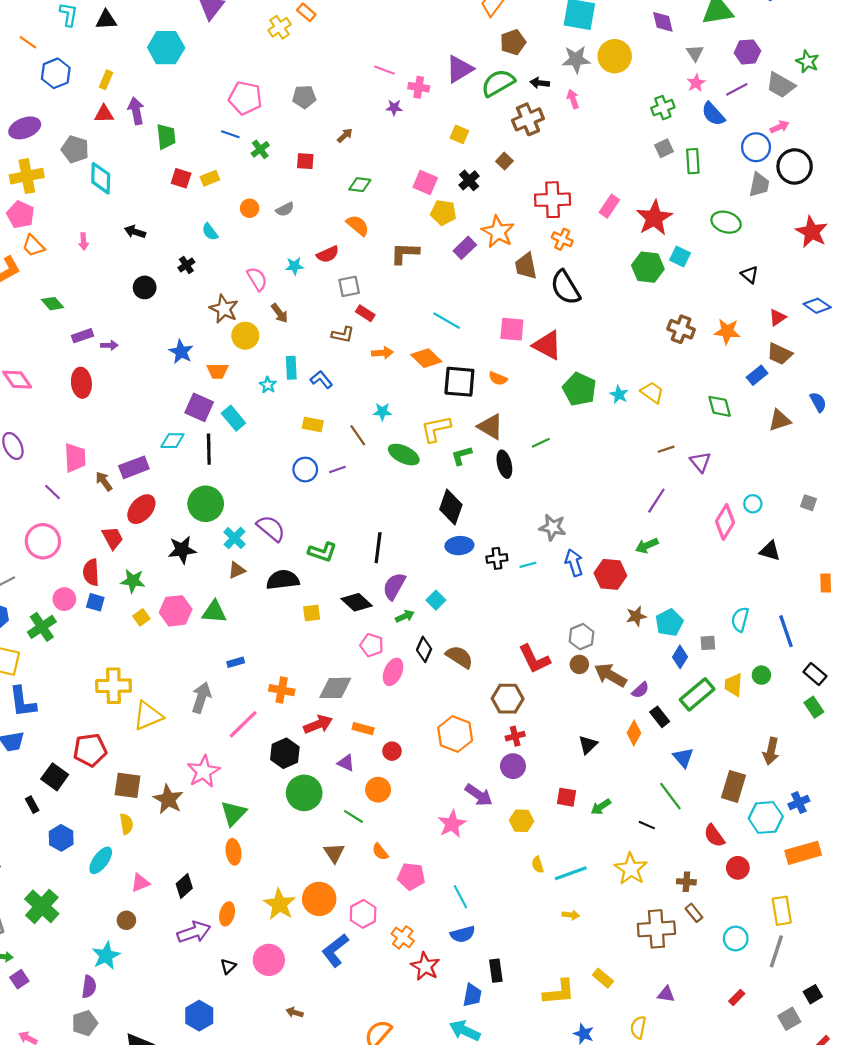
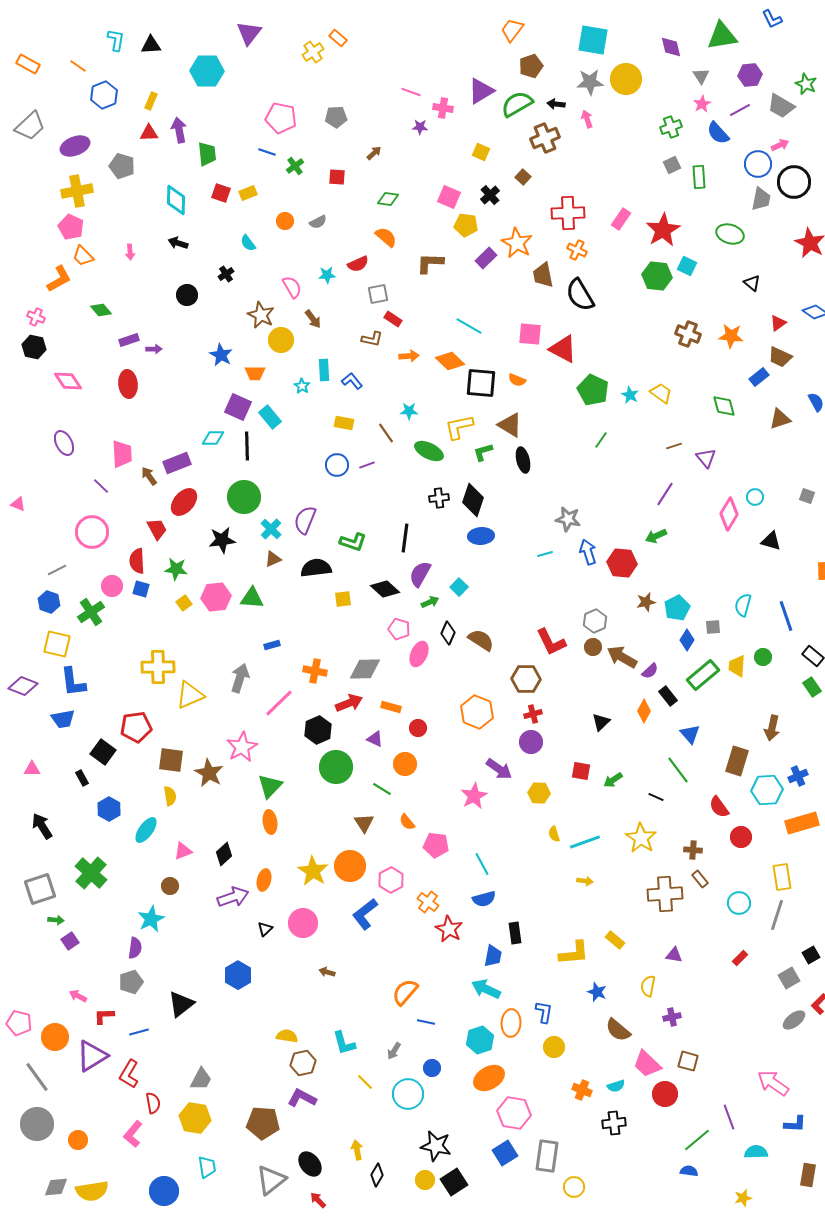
cyan diamond: (101, 178) -> (176, 200), moved
green line: (541, 443) -> (601, 440), moved, turned -30
purple semicircle: (271, 528) -> (305, 520), turned -108
black cross: (497, 558) -> (439, 498), moved

